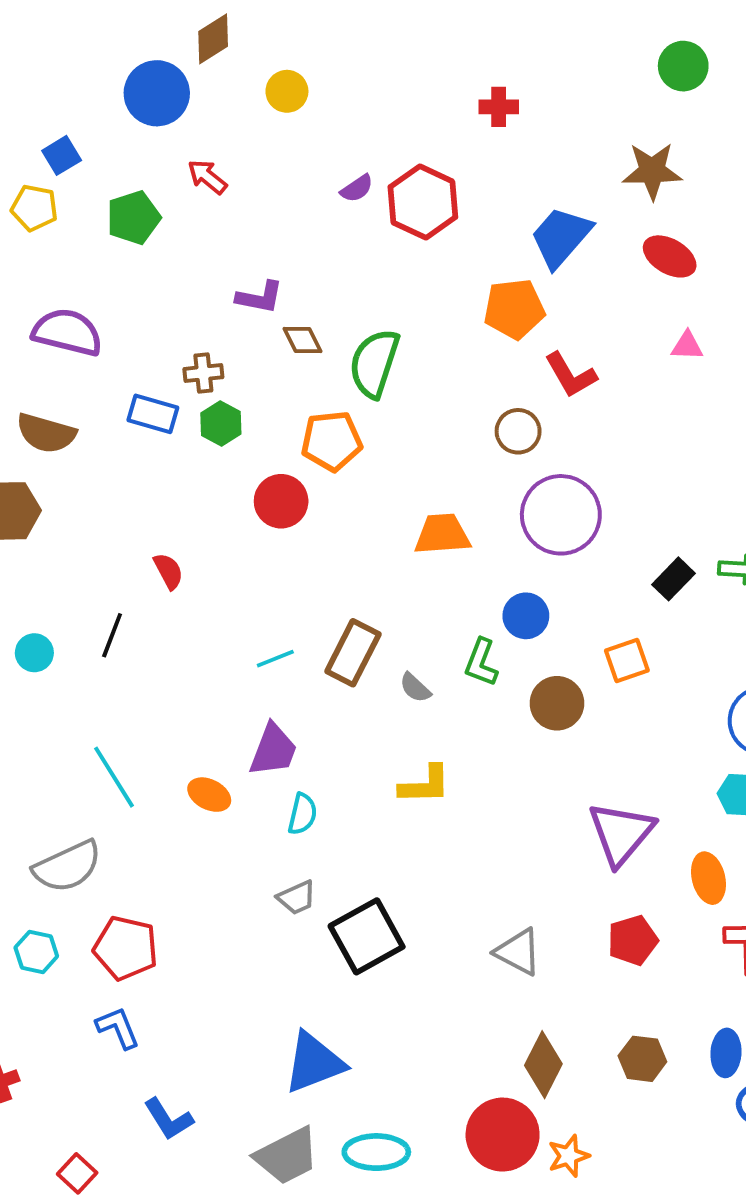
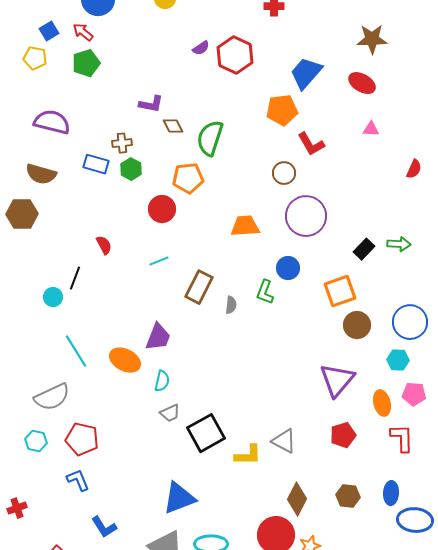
brown star: (652, 171) -> (372, 39), moved
red arrow: (207, 177) -> (83, 32), moved
cyan circle: (34, 653) -> (53, 297), moved
cyan line: (275, 659) -> (159, 261), moved
orange square: (627, 661) -> (340, 291), size x1.4
gray semicircle: (415, 688) -> (231, 305), turned -126
brown circle: (557, 703) -> (357, 325), moved
yellow L-shape: (425, 785) -> (248, 455), moved
orange ellipse: (209, 795) -> (125, 360), size x1.4
cyan semicircle: (302, 814) -> (162, 381), moved

